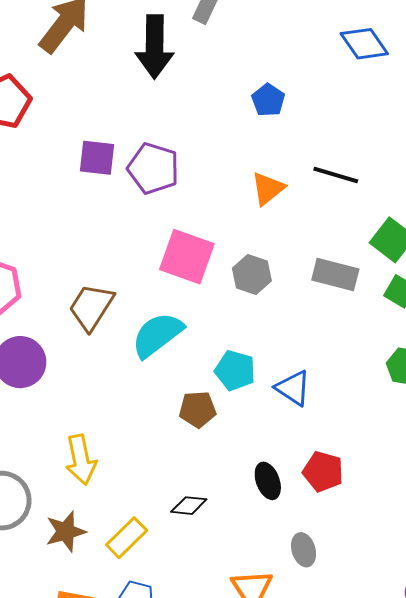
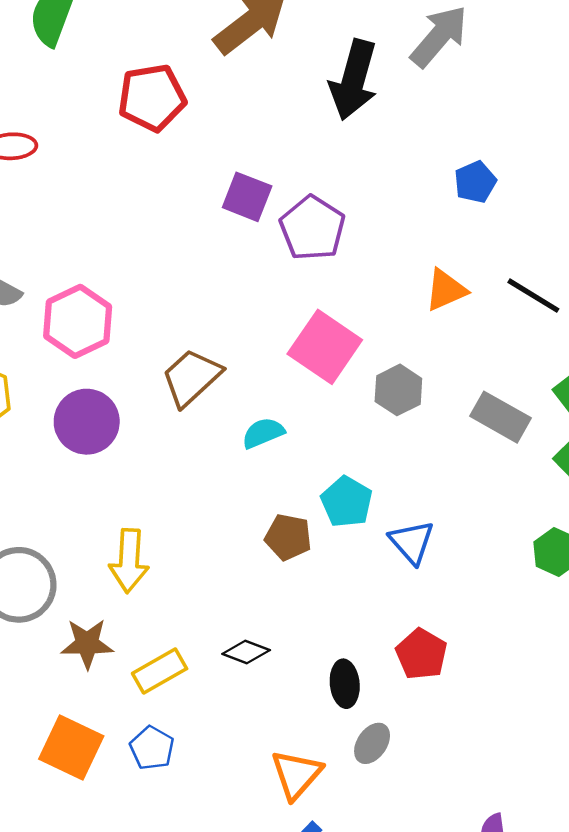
cyan semicircle: (157, 335) -> (263, 433), size x0.6
black ellipse: (268, 481) -> (345, 684), moved
gray ellipse: (304, 550) -> (372, 743), turned 36

